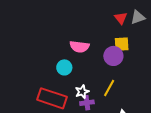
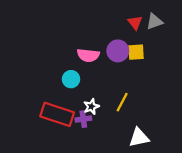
purple circle: (113, 56) -> (118, 51), moved
purple cross: (87, 103) -> (83, 119), moved

